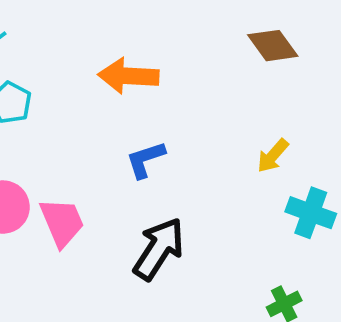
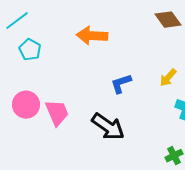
blue L-shape: (145, 160) -> (121, 84), moved
black arrow: (159, 249) -> (108, 127), turned 92

